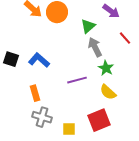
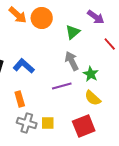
gray arrow: (95, 47) -> (72, 61), moved
yellow square: (69, 129) -> (48, 123), moved

